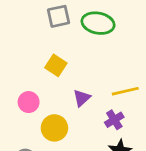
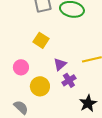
purple cross: (114, 120) -> (69, 80), moved

